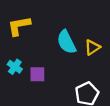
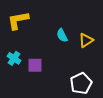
cyan semicircle: (66, 42) -> (62, 35), size x0.6

